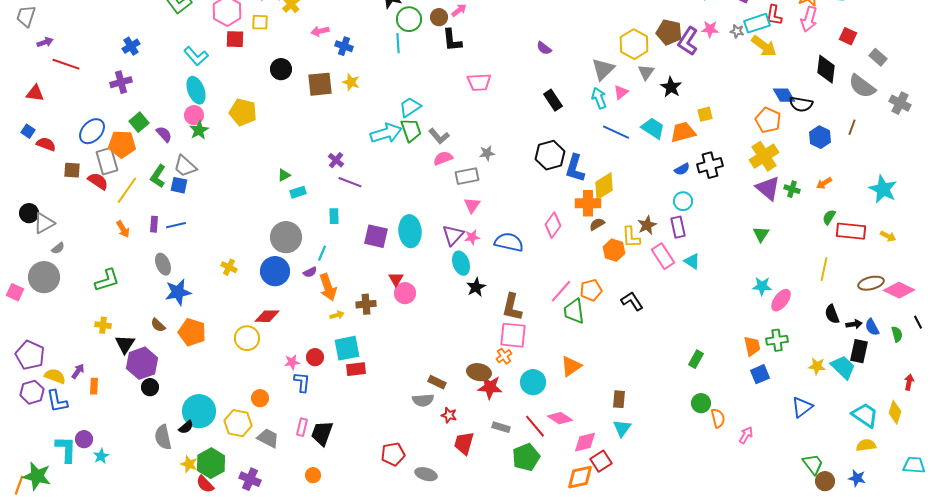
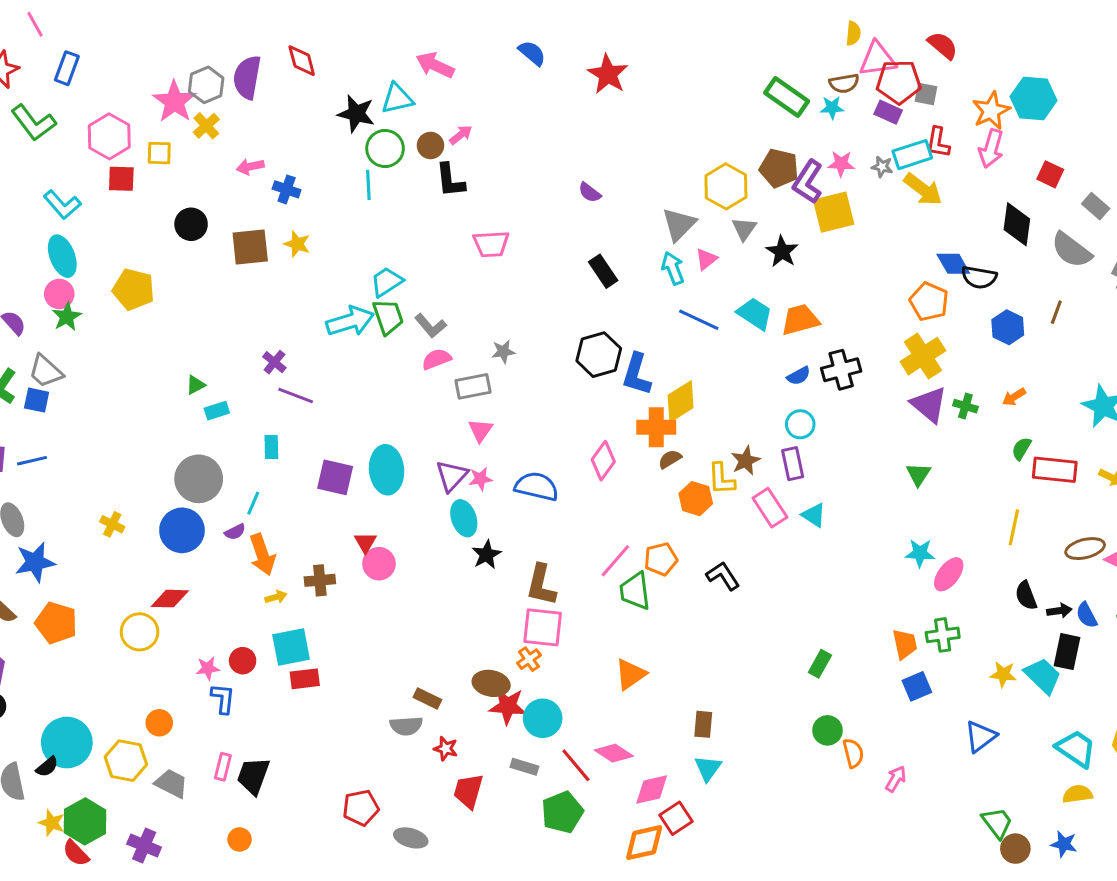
yellow square: (705, 114) -> (834, 212), moved, size x1.8
cyan circle: (533, 382) -> (543, 718), moved

